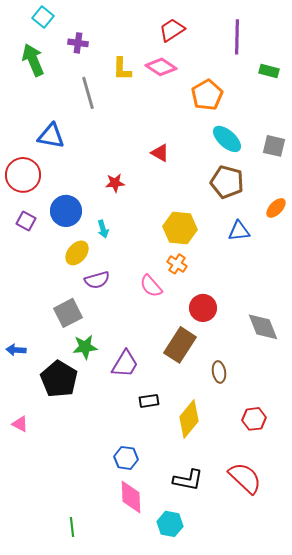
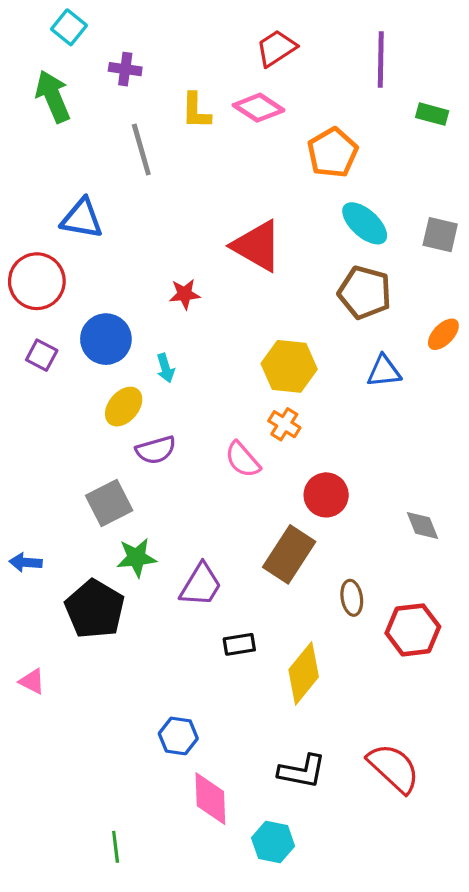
red triangle: (160, 153) -> (257, 246), size x1.8
gray diamond: (263, 327) -> (423, 525), size x0.7
red hexagon: (254, 419) -> (413, 630), moved, size x1.4
blue hexagon: (126, 458) -> (178, 736), moved

